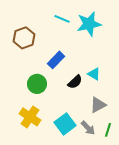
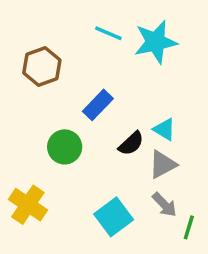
gray triangle: (98, 105) -> (163, 164), moved
yellow cross: (30, 117) -> (28, 205), moved
gray arrow: (88, 128) -> (164, 205), moved

